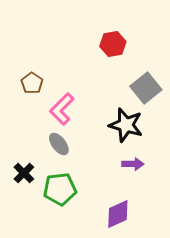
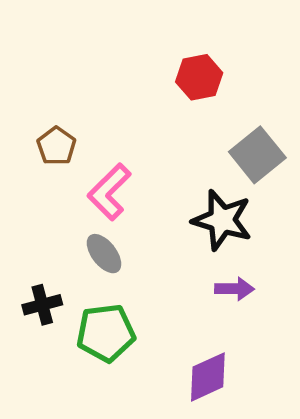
black cross: (24, 173) -> (42, 305), turned 30

